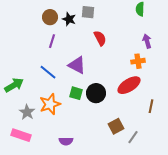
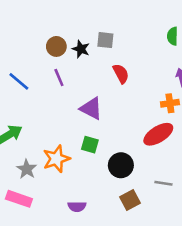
purple line: (52, 41) -> (59, 77), turned -40
blue line: (48, 72) -> (19, 81), moved
black circle: (96, 93) -> (121, 165), moved
brown square: (116, 126) -> (130, 200), moved
gray line: (133, 137) -> (163, 183), moved, turned 64

